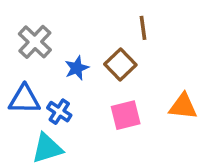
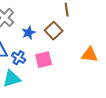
pink square: (126, 115) -> (44, 60), moved

